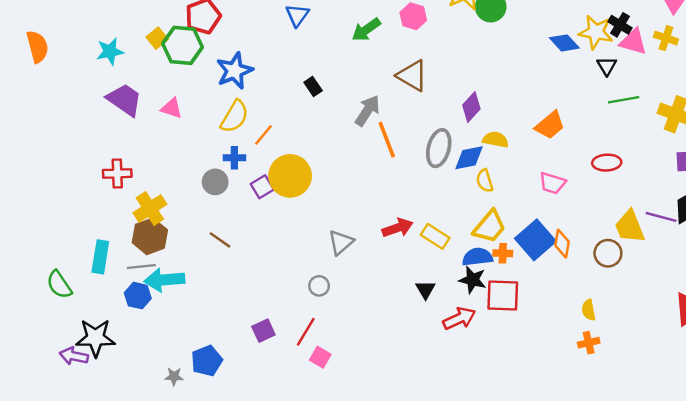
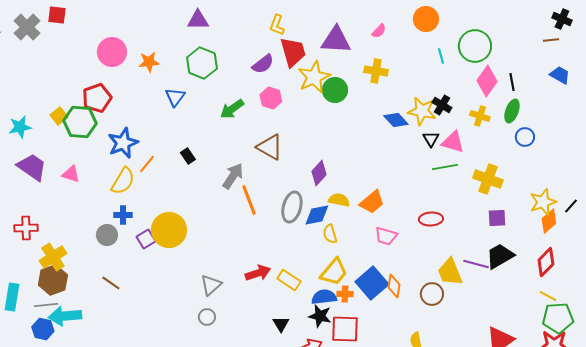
pink triangle: (633, 42) -> (453, 142), moved
orange trapezoid: (550, 125) -> (372, 202), moved
orange line: (263, 135) -> (147, 164), moved
gray circle: (319, 286) -> (207, 317), moved

